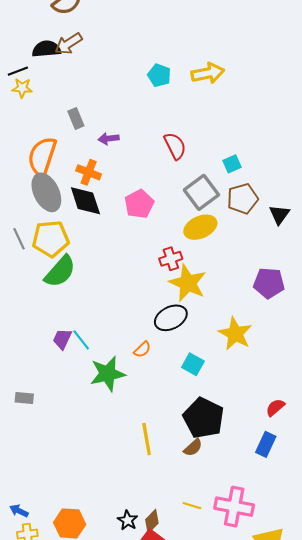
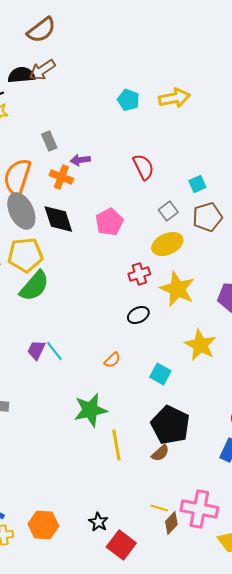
orange cross: (89, 172) -> (61, 177), moved
gray square: (201, 192) -> (168, 211), size x0.6
yellow star: (188, 283) -> (177, 289), moved
black ellipse: (171, 318) -> (138, 315), moved, size x0.7
green star: (108, 374) -> (90, 410), moved
brown diamond: (152, 521) -> (171, 523), moved

